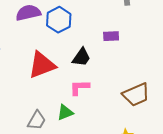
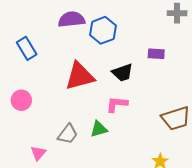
black trapezoid: (81, 57) -> (122, 73), turned 30

